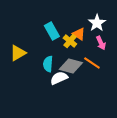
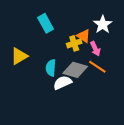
cyan rectangle: (52, 31) -> (46, 23), moved
yellow cross: (70, 41) -> (74, 43), turned 32
pink arrow: (101, 43) -> (95, 49), moved

